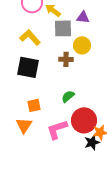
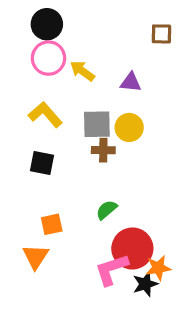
gray square: (63, 28) -> (97, 124), moved
black square: (28, 67) -> (42, 163), size x0.7
pink L-shape: (57, 129) -> (111, 269), moved

